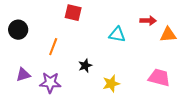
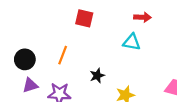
red arrow: (148, 21) -> (143, 17), moved
black circle: (18, 30) -> (25, 59), moved

